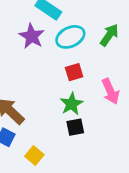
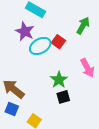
cyan ellipse: (70, 37) -> (40, 46), moved
red square: (74, 72) -> (58, 42), moved, turned -32

